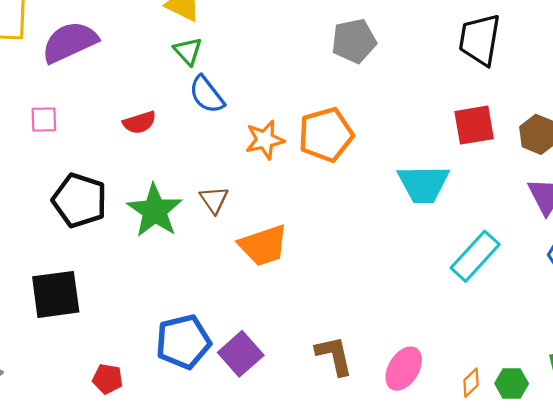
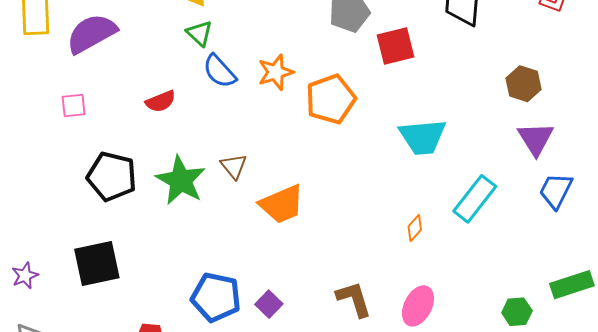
red square: (474, 125) -> (396, 46), moved
orange star: (265, 140) -> (276, 72), moved
blue pentagon: (183, 342) -> (216, 297), turned 30
purple square: (241, 354) -> (269, 304), size x0.7
orange diamond: (471, 383) -> (415, 228), moved

